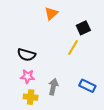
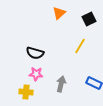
black square: (83, 28) -> (89, 19), moved
yellow cross: (31, 97) -> (26, 92), moved

